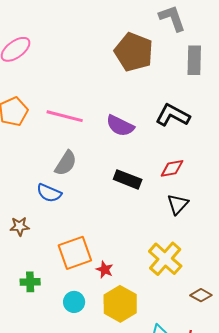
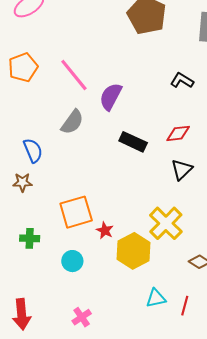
black L-shape: (173, 115) -> (182, 81), size x0.7
pink line: (65, 116) -> (74, 75), turned 33
purple semicircle: (120, 126) -> (111, 97), moved, turned 88
blue semicircle: (49, 193) -> (33, 150), moved, turned -140
yellow hexagon: (120, 304) -> (134, 251), moved

